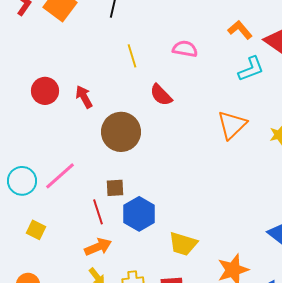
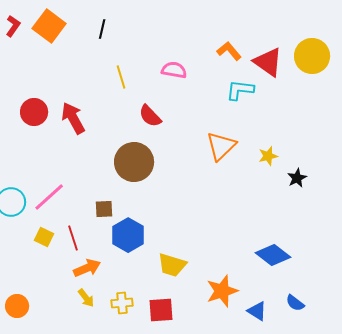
cyan L-shape: (251, 69) -> (240, 90), turned -152
red arrow: (84, 97) -> (73, 118), size x1.4
brown circle: (121, 132) -> (134, 162), moved
red line: (98, 212) -> (73, 238), moved
yellow square: (36, 230) -> (44, 237), moved

